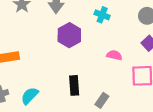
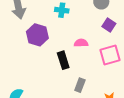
black rectangle: (74, 85) -> (63, 60), moved

